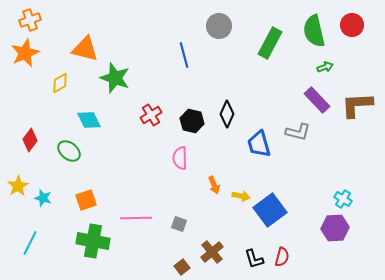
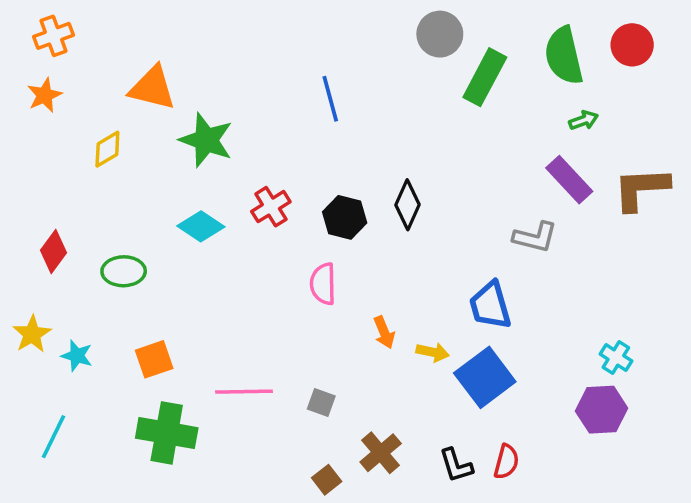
gray circle: (219, 26) -> (440, 34), moved
orange star: (25, 53) -> (45, 95), size x0.7
cyan diamond: (89, 120) -> (201, 226), moved, turned -30
blue trapezoid: (259, 144) -> (490, 305), moved
green ellipse: (69, 151) -> (124, 271), turned -40

